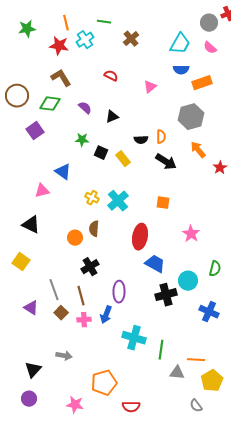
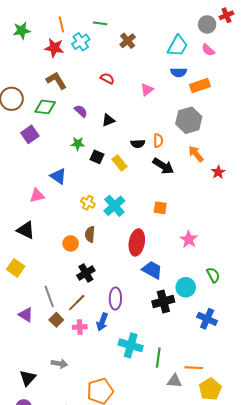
green semicircle: (215, 269) -> (213, 275), turned -42
brown line: (81, 296) -> (77, 303), turned 60

